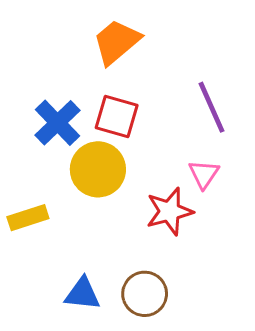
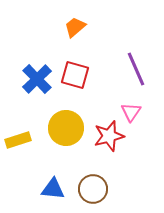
orange trapezoid: (117, 42) -> (75, 27), size x0.7
yellow circle: (98, 169) -> (66, 128), moved

